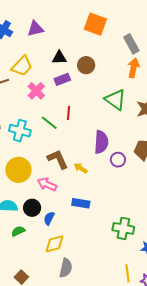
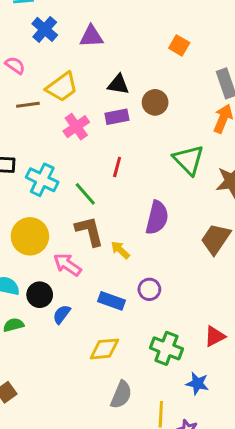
orange square: (95, 24) -> (179, 45), size x0.6
green line: (49, 123) -> (85, 194), moved
purple circle: (118, 160) -> (149, 289), moved
yellow diamond: (54, 244) -> (104, 349), moved
gray semicircle: (66, 268) -> (121, 395), moved

